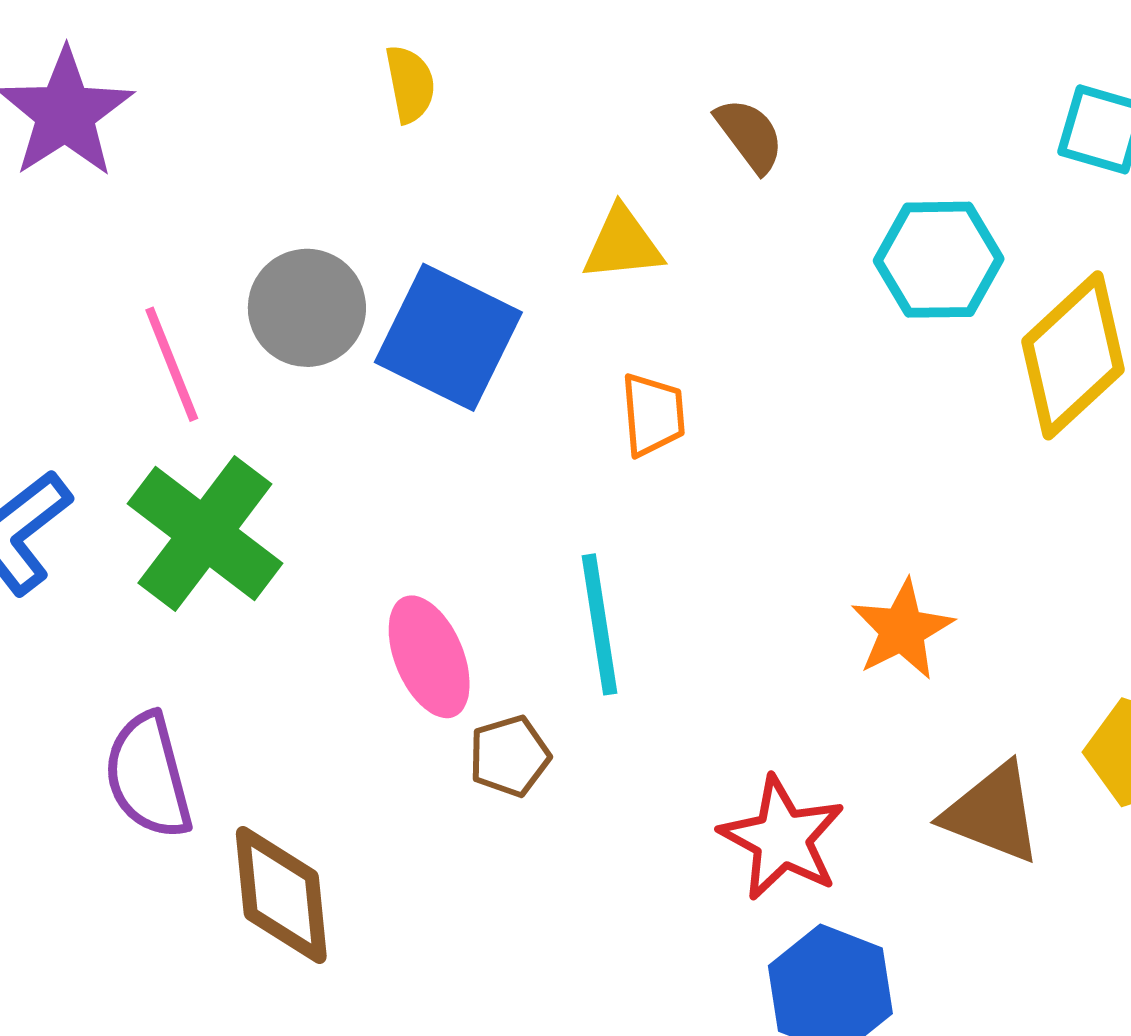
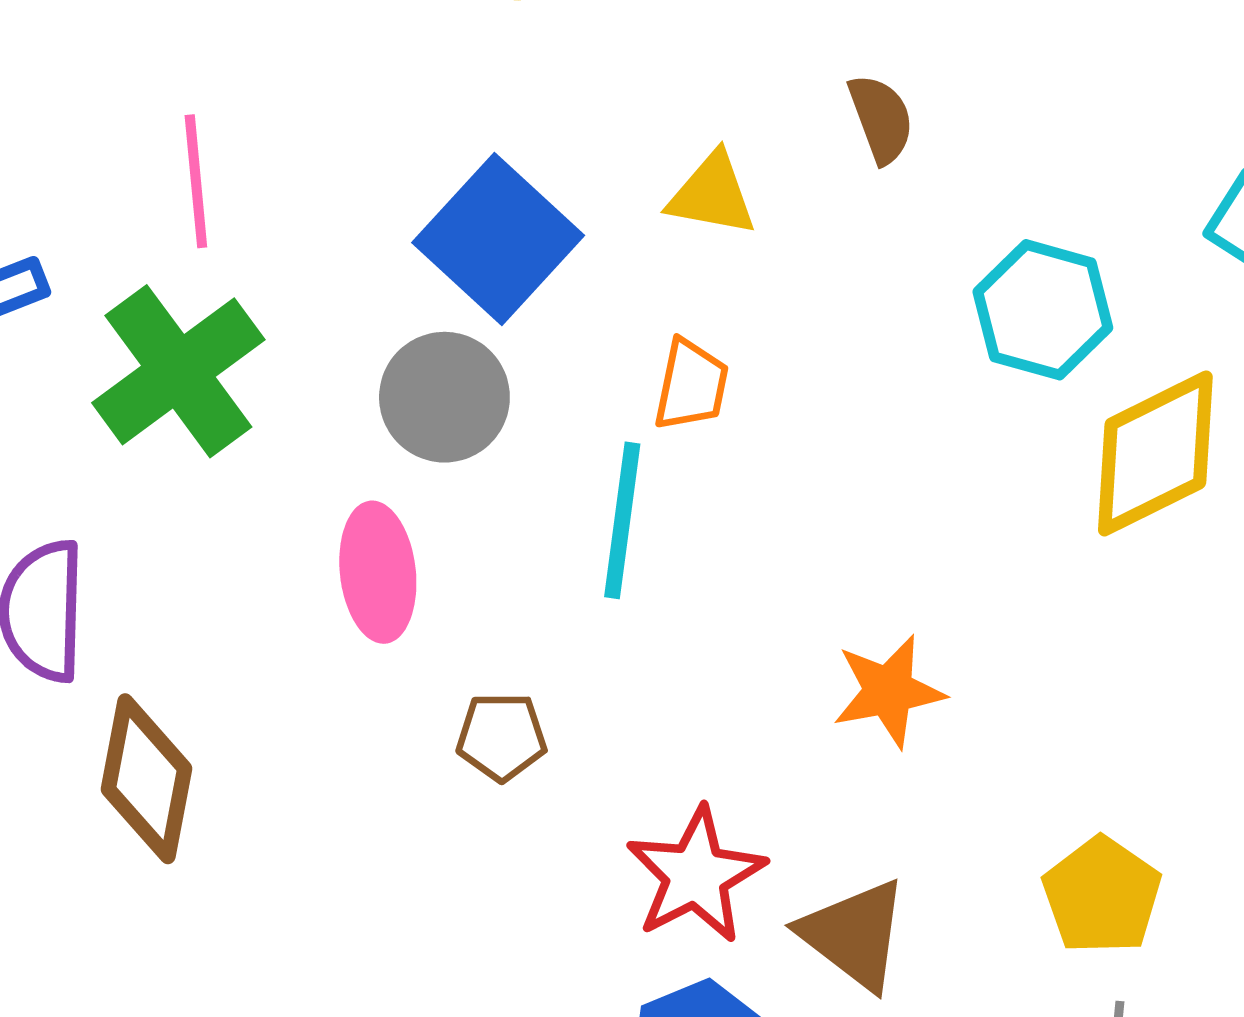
gray circle: (307, 308) -> (444, 397), moved
cyan line: (599, 624) -> (622, 520), moved
brown pentagon: (509, 756) -> (501, 737), moved
brown triangle: (993, 813) -> (854, 934), moved

